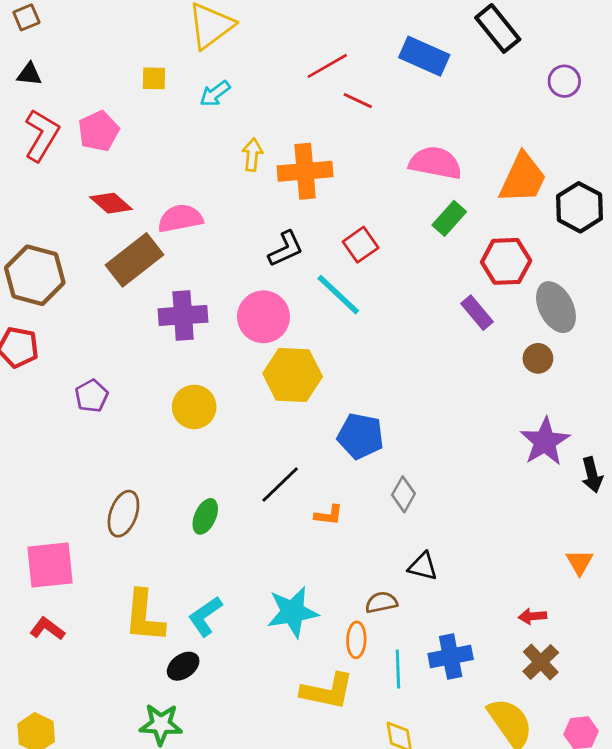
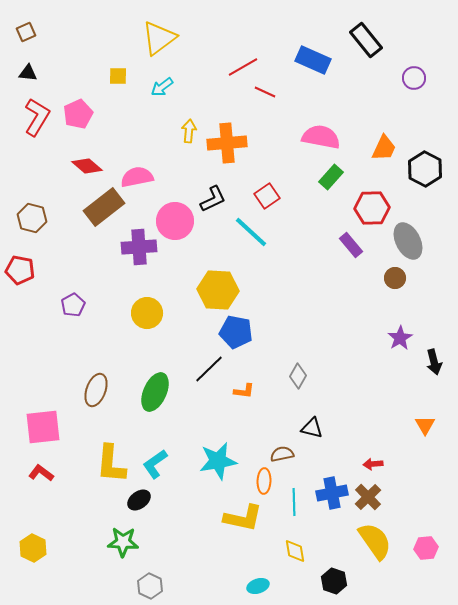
orange trapezoid: (523, 178) -> (384, 148), size x0.7
brown hexagon: (35, 275) -> (32, 218), size x0.7
pink circle: (263, 317) -> (175, 221), moved
blue pentagon: (361, 436) -> (236, 332), moved
purple star: (545, 442) -> (400, 338), size x0.7
green ellipse: (205, 516) -> (155, 392), size x1.5
red arrow: (532, 616) -> (373, 464), moved
brown cross: (541, 662) -> (368, 497), moved

